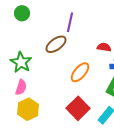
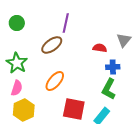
green circle: (22, 13) -> (17, 23), moved
orange ellipse: (80, 72) -> (55, 81), moved
red square: (78, 108) -> (74, 109), turned -35

